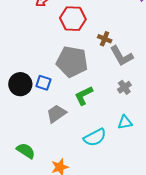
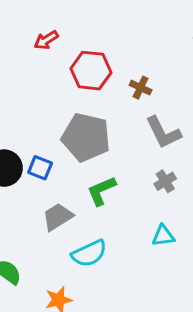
brown cross: (105, 39) -> (141, 88), moved
cyan semicircle: (95, 137) -> (89, 253), moved

